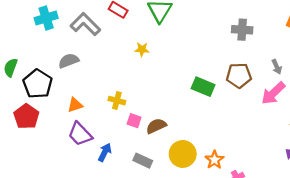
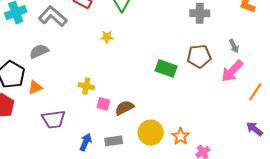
orange triangle: (75, 105) -> (35, 87), moved
purple trapezoid: (80, 134) -> (53, 119), turned -50
blue arrow: (105, 152) -> (86, 142), moved
gray rectangle: (143, 161) -> (114, 141), turned -30

